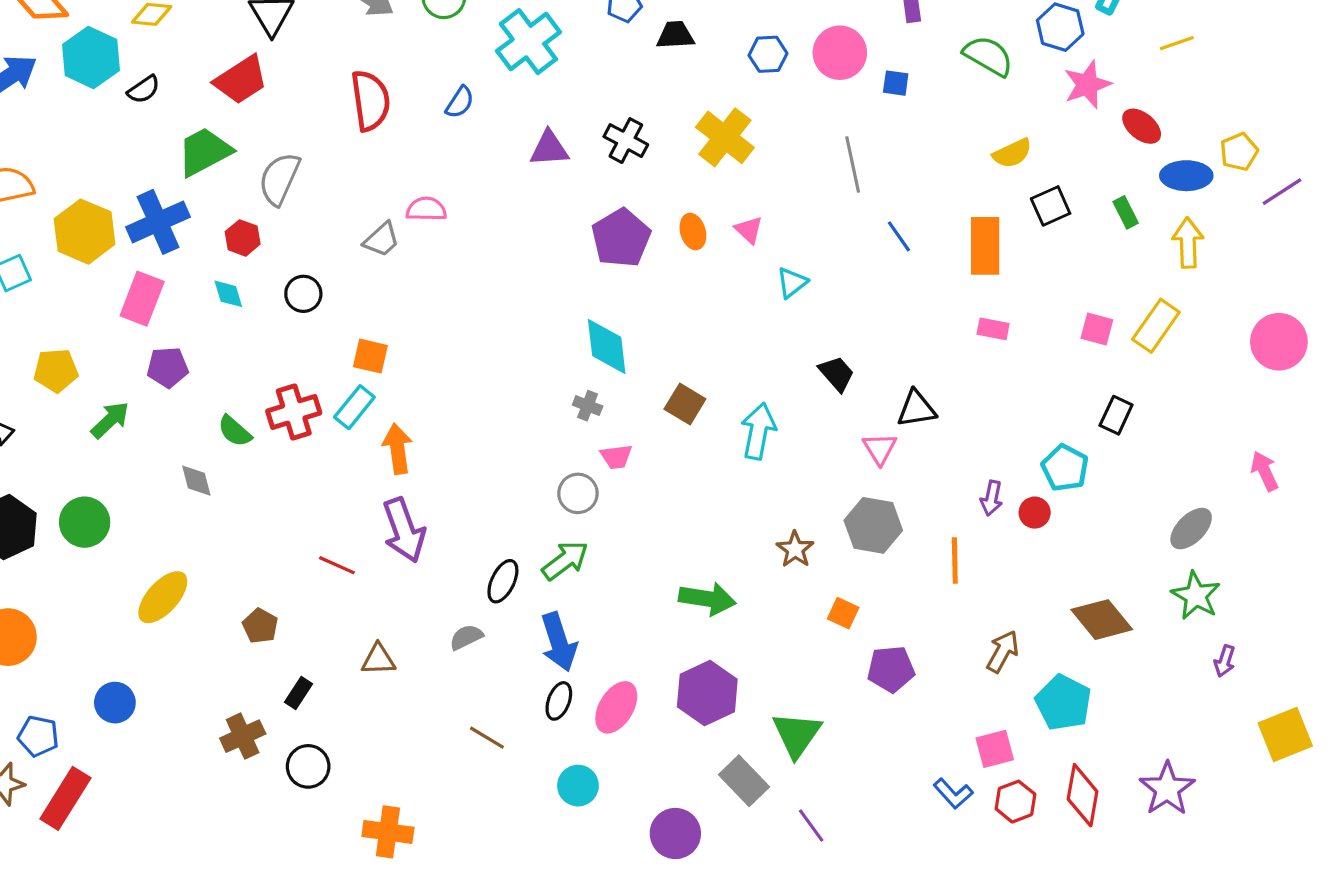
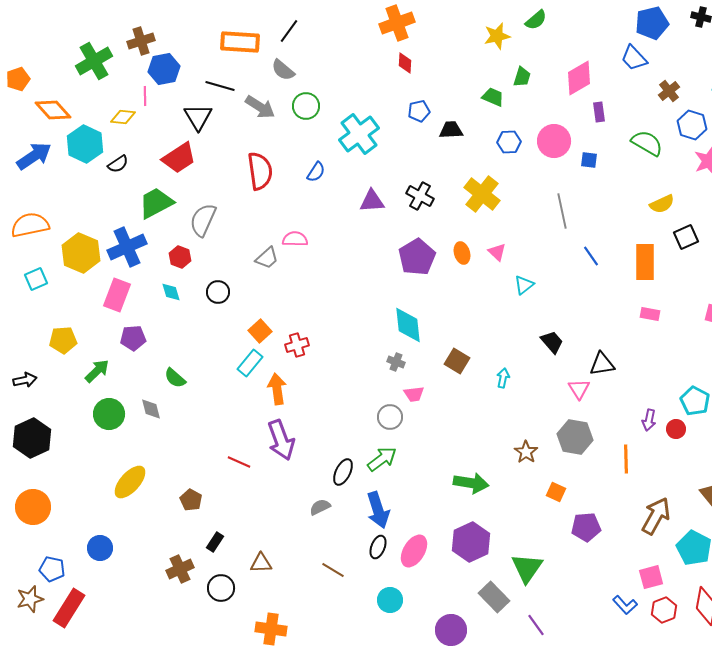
orange square: (370, 356) -> (260, 331), turned 35
red cross: (294, 412) -> (297, 345), moved, size x0.7
cyan arrow: (758, 431) -> (503, 378), size x0.6
green circle: (85, 522) -> (109, 414), moved
brown arrow: (1003, 651) -> (656, 516), size x1.4
brown triangle: (378, 659) -> (261, 563), moved

